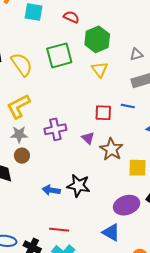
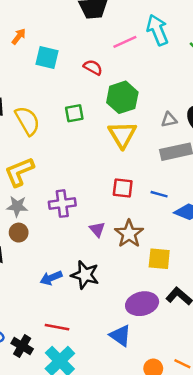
green square: (59, 55) -> (74, 113), size x0.6
yellow triangle: (100, 70) -> (122, 135), size x1.4
blue line: (128, 106) -> (159, 194), moved
purple triangle: (88, 138) -> (97, 229), moved
blue arrow: (51, 190) -> (51, 278), turned -36

